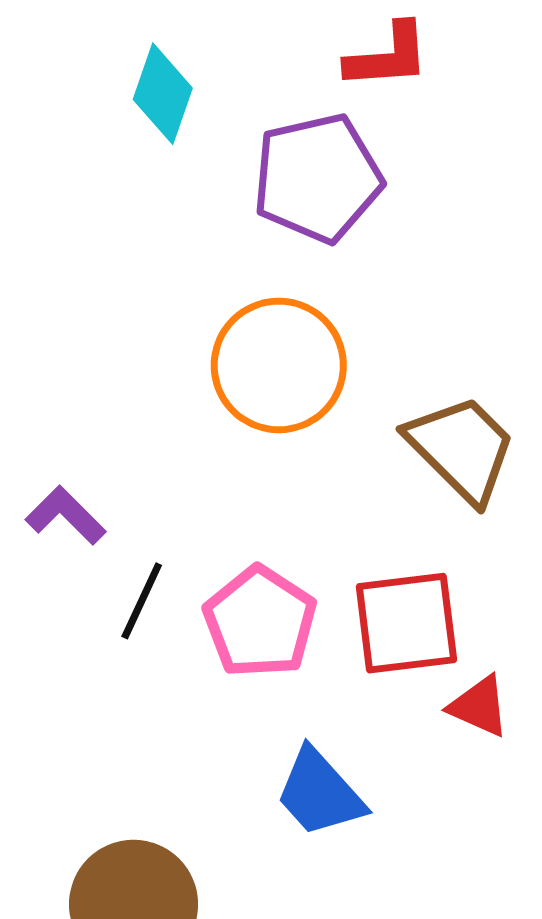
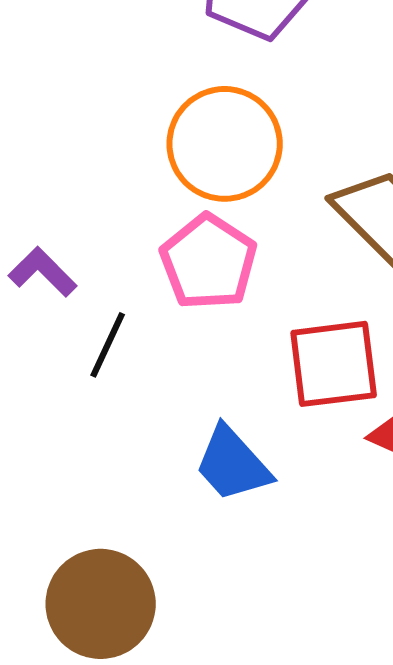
pink pentagon: (260, 622) -> (209, 262), moved
blue trapezoid: (320, 793) -> (233, 464), moved

